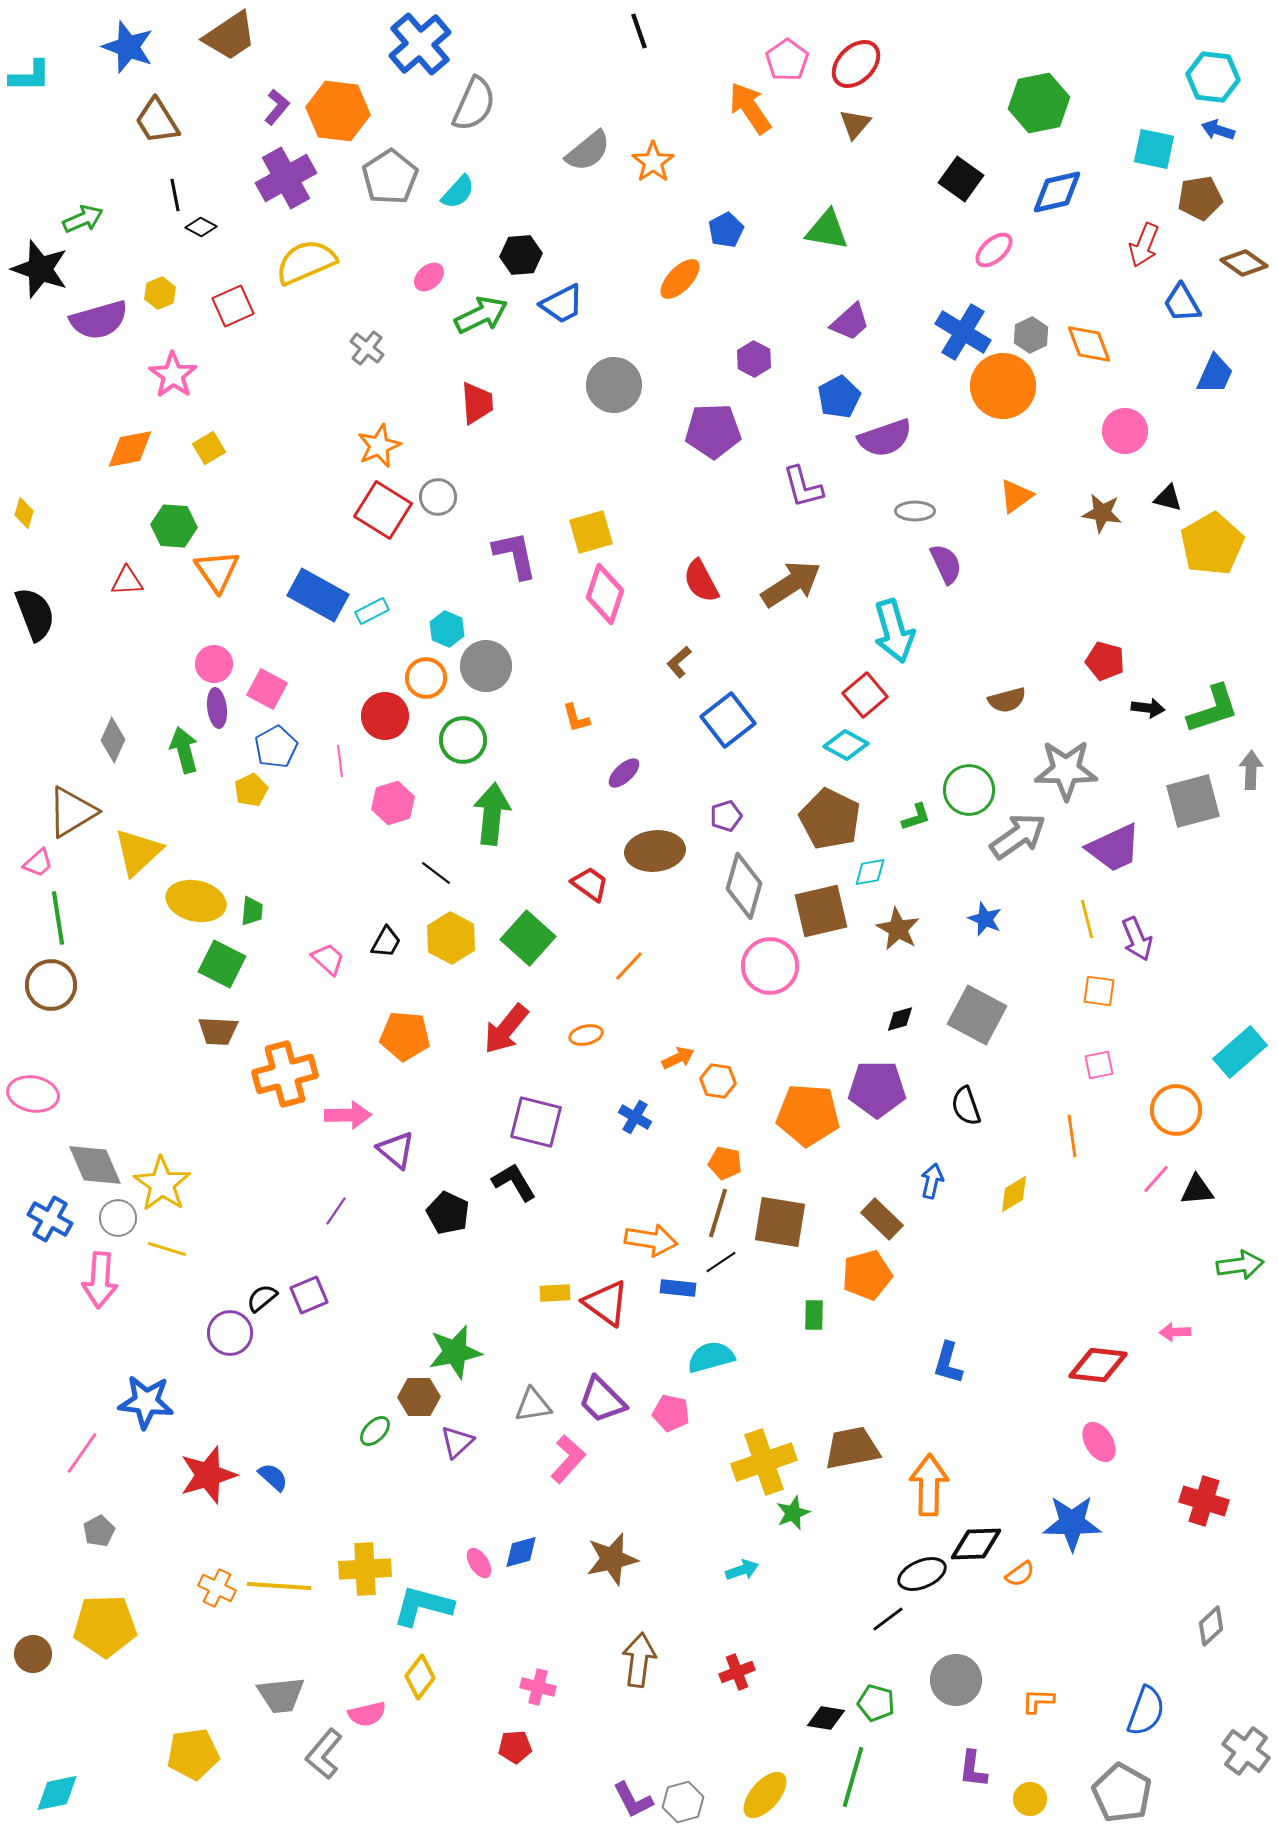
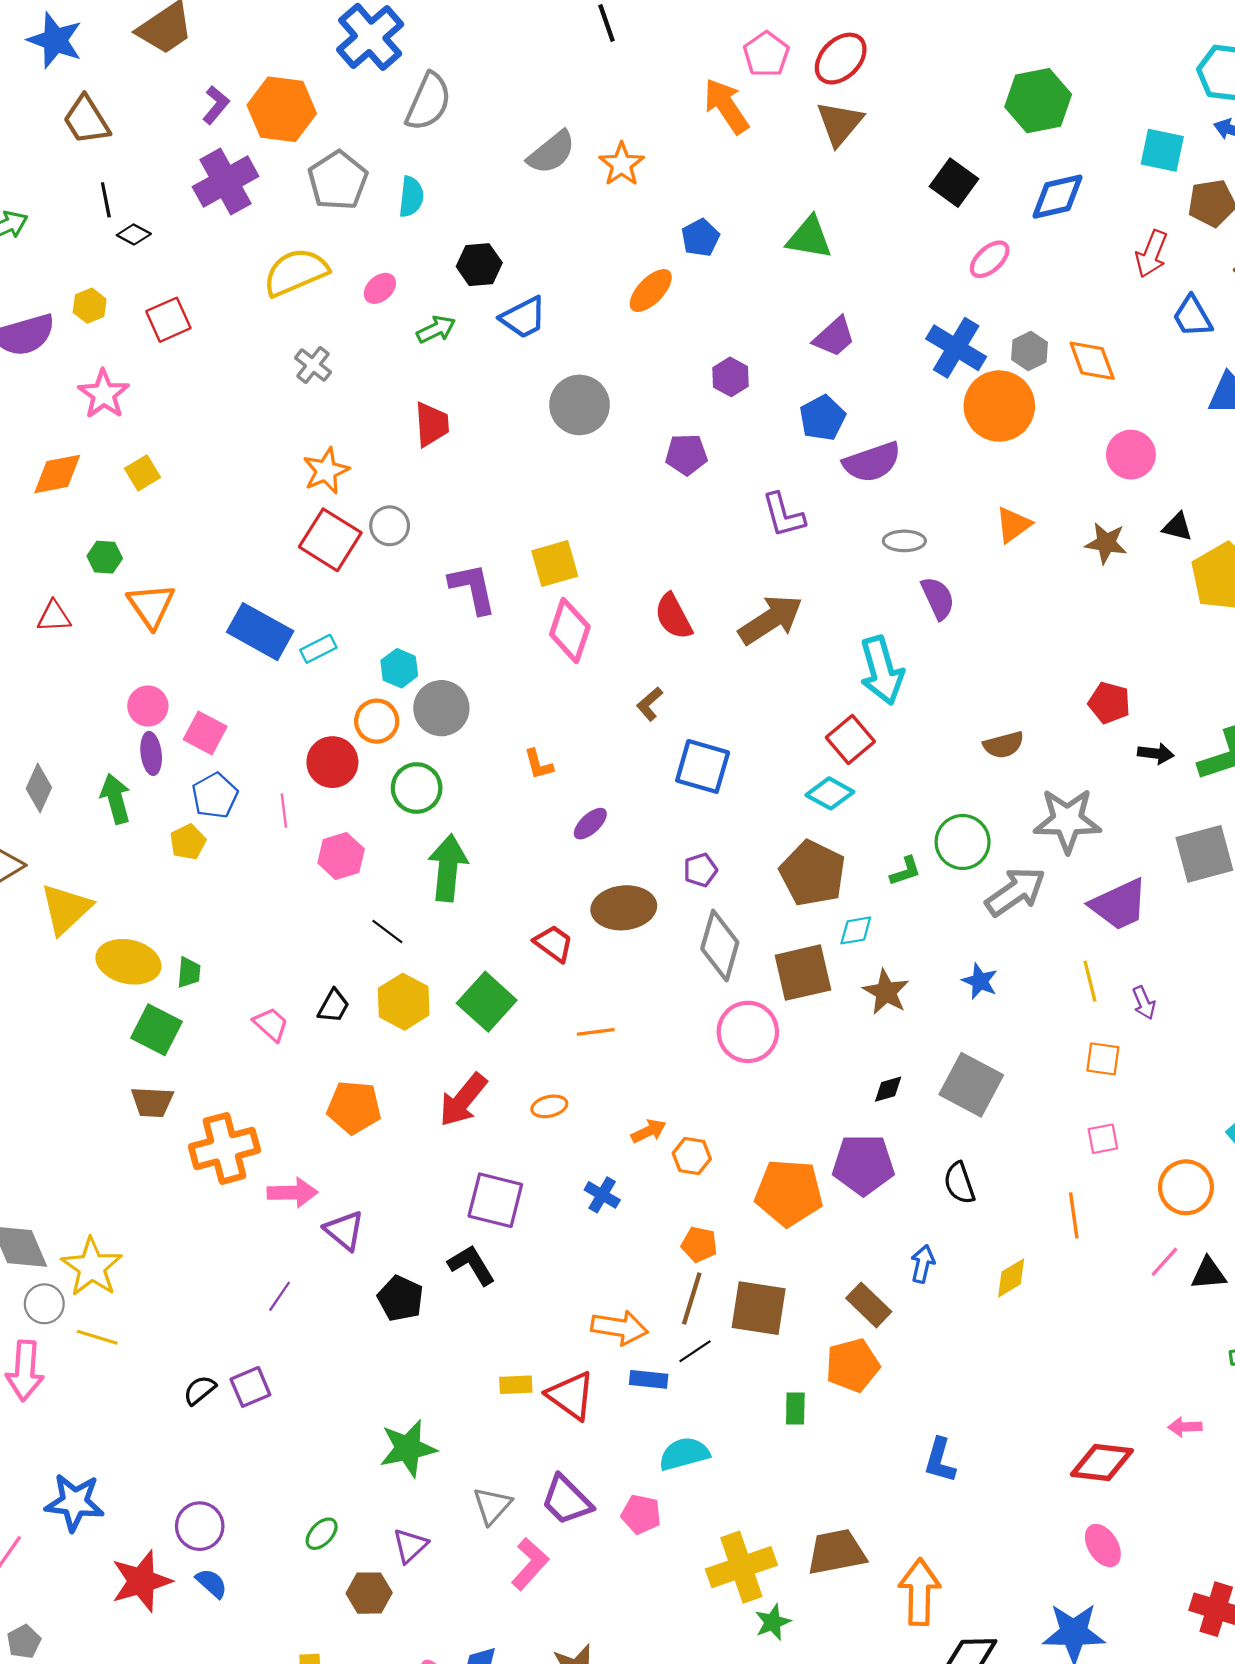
brown triangle: (855, 124) -> (840, 123), size x1.4
cyan semicircle: (458, 192) -> (411, 197), turned -36
yellow semicircle: (306, 262) -> (296, 272), moved
green arrow: (481, 315) -> (436, 329), size x0.7
purple pentagon: (713, 431) -> (686, 455), size x0.7
green hexagon: (174, 526) -> (105, 557), size x0.7
blue square: (728, 720) -> (703, 766), turned -36
purple arrow: (1137, 939) -> (1144, 1003), size x0.7
orange line: (629, 966) -> (596, 1032), turned 40
purple circle: (230, 1333) -> (200, 1526), moved
brown hexagon: (419, 1397) -> (369, 1593), moved
gray triangle: (533, 1405) -> (492, 1506), turned -39

